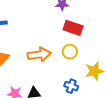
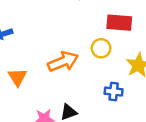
red rectangle: (73, 28) -> (119, 23), moved

